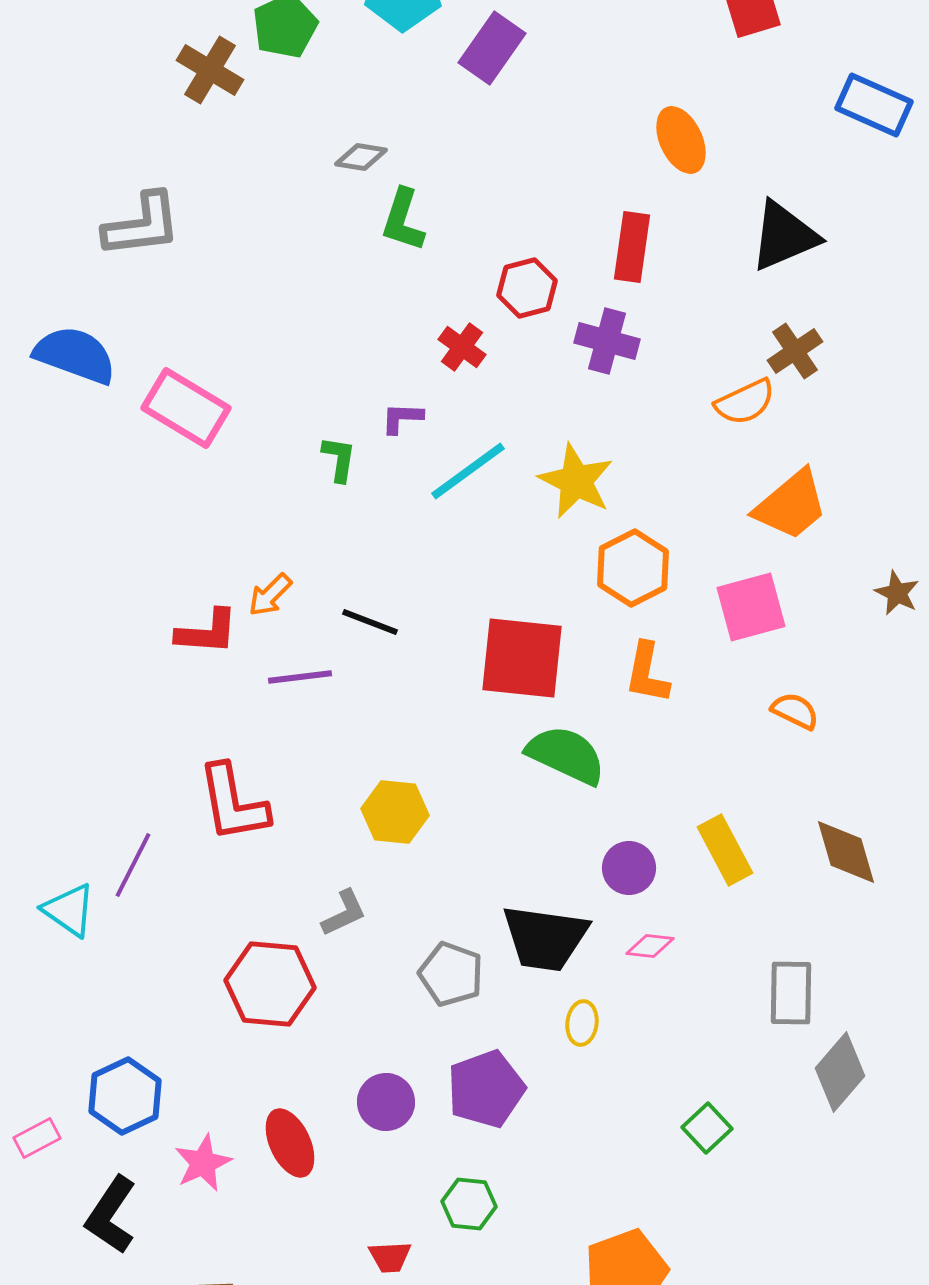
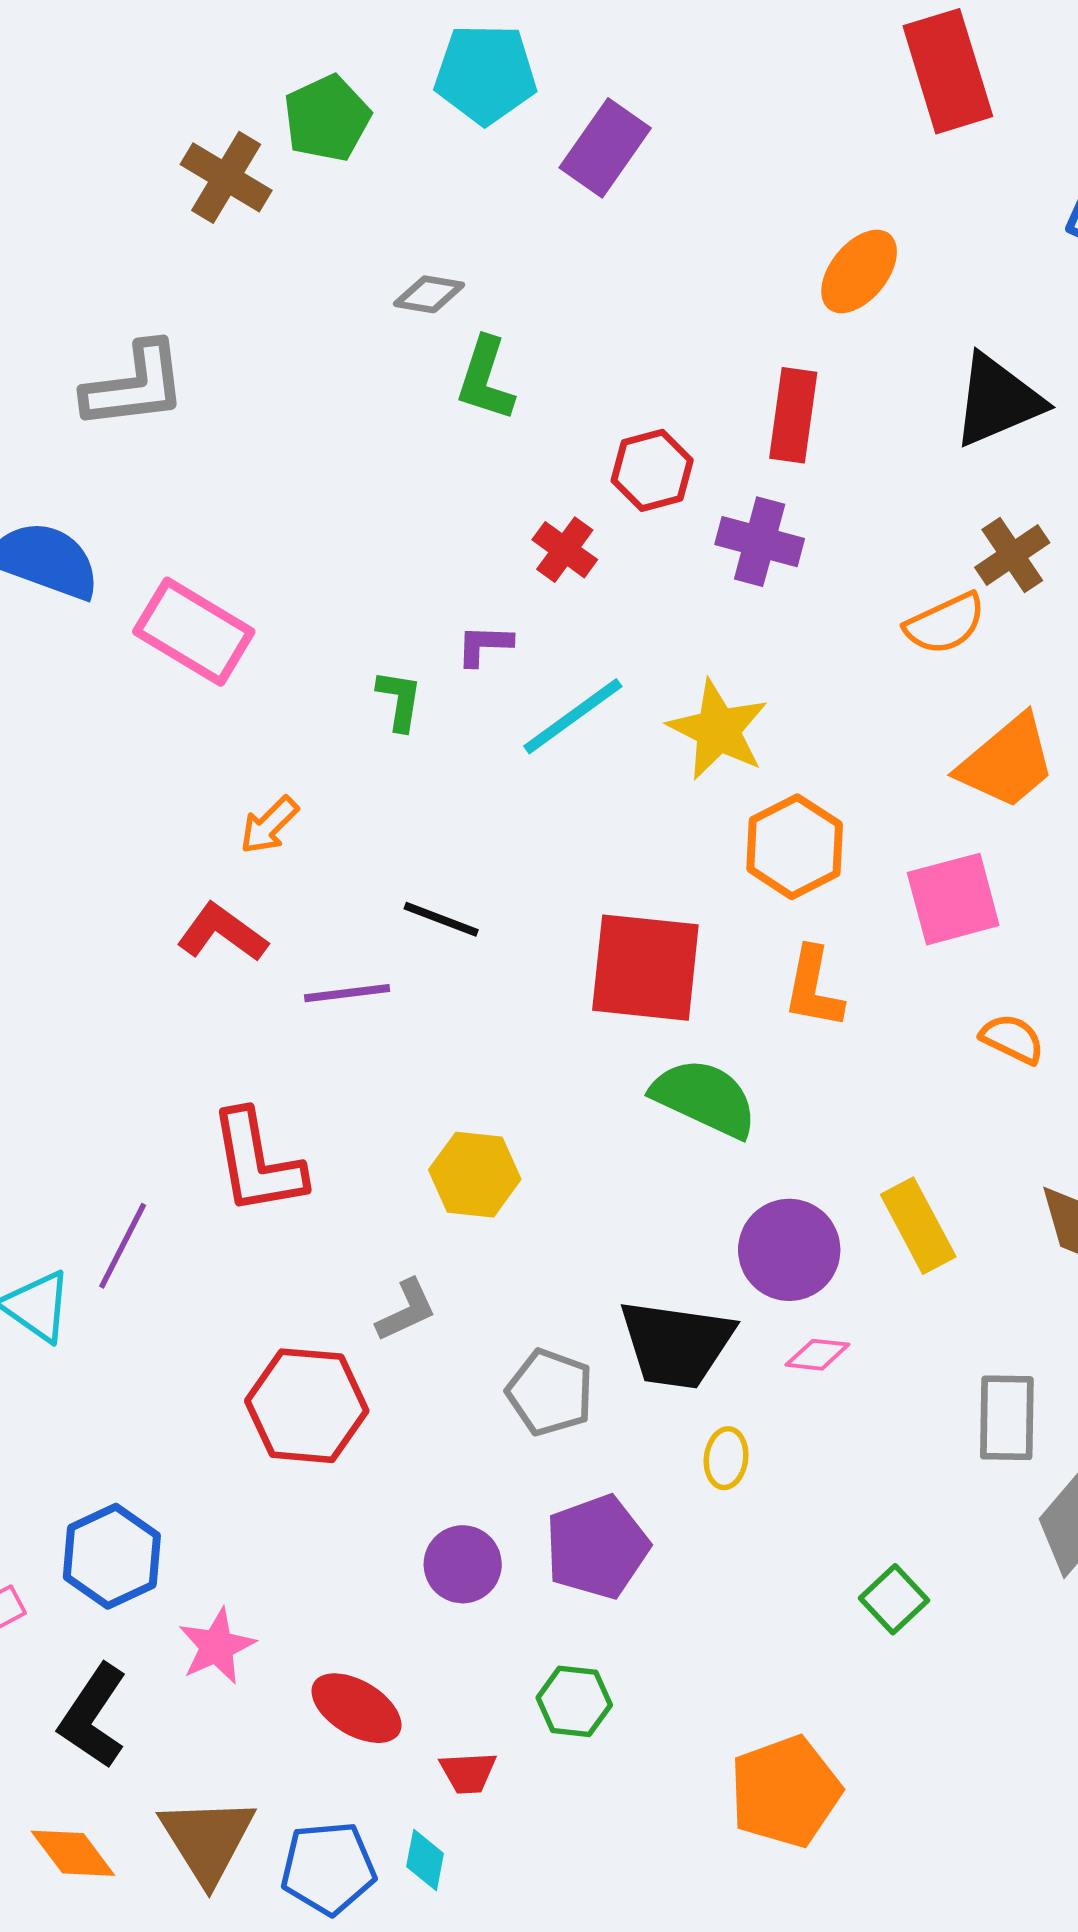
orange ellipse: (681, 140) -> (859, 271), turned 64
orange arrow: (270, 595) -> (269, 825), moved
red L-shape: (207, 632) -> (222, 933), turned -148
purple circle: (629, 868) -> (789, 1250), size x1.4
red ellipse: (290, 1143) -> (356, 1708), moved, turned -34

